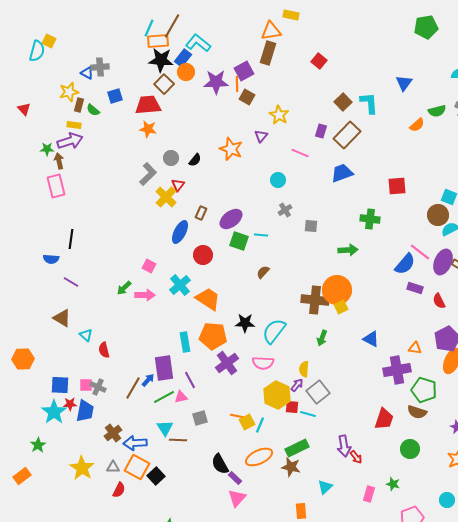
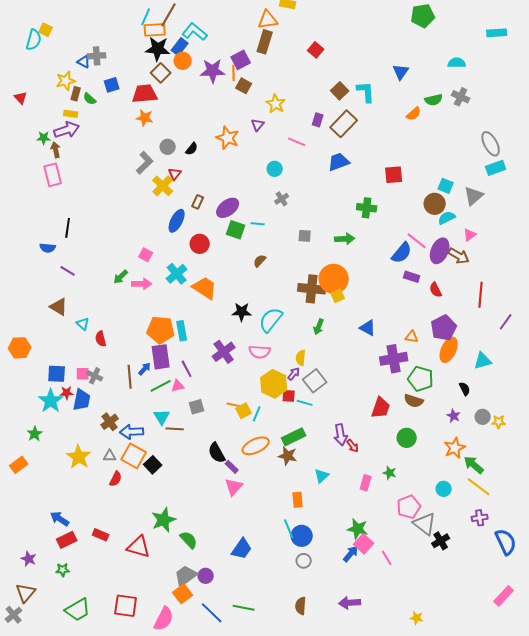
gray square: (311, 226) -> (305, 236), moved
orange pentagon: (213, 336) -> (161, 330), moved
brown line: (133, 388) -> (130, 377), turned -35

